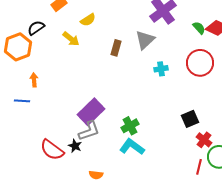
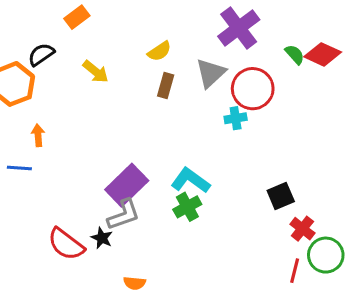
yellow semicircle: (88, 20) -> (159, 51), moved
red circle: (200, 63) -> (253, 89), moved
cyan L-shape: (132, 147) -> (190, 180), moved

